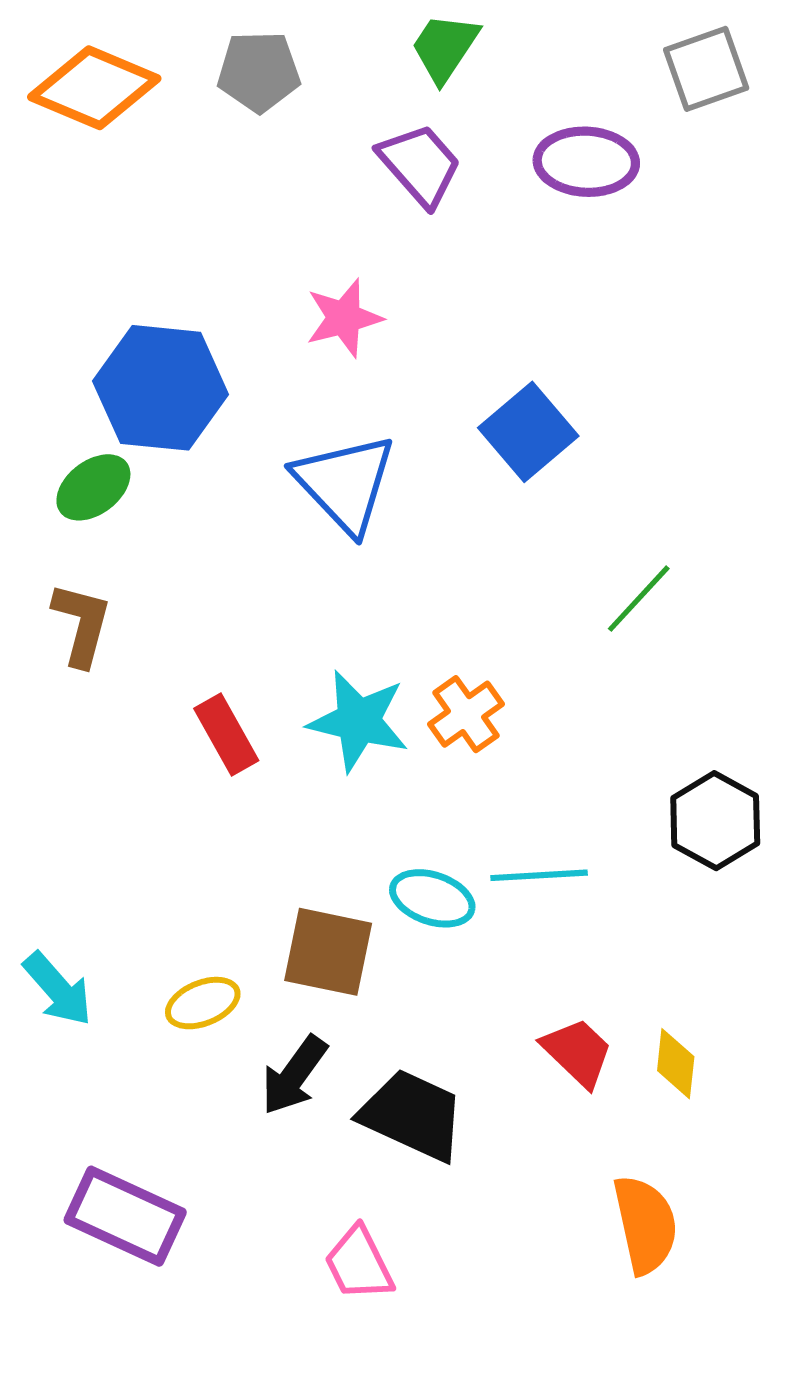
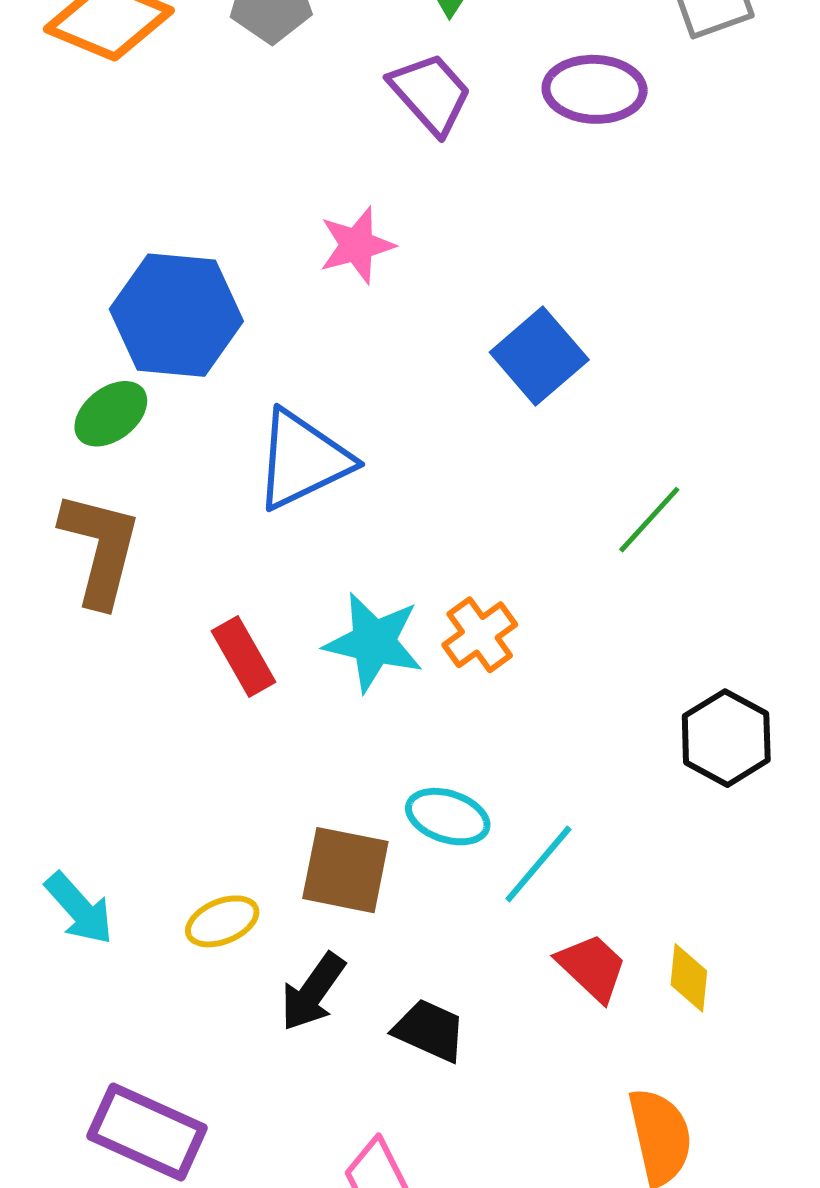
blue triangle: (345, 483) -> (303, 460), moved, turned 48
brown L-shape: (82, 624) -> (100, 549), size x1.4
cyan line: (539, 875) -> (538, 864), moved, turned -46
black trapezoid: (412, 1115) -> (430, 1030), size x0.7

